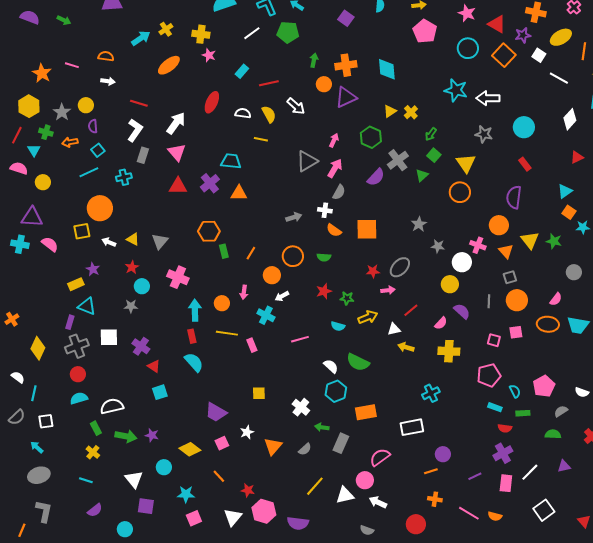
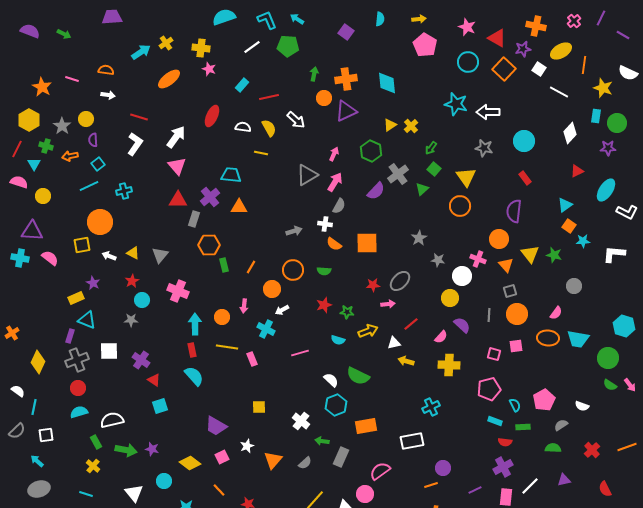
gray rectangle: (143, 155) -> (194, 219), moved

